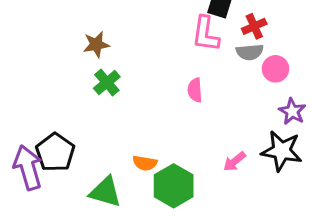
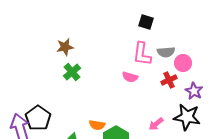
red cross: (254, 26) -> (169, 80), moved
pink L-shape: (206, 34) -> (142, 54), moved
pink semicircle: (195, 90) -> (130, 77), turned -70

